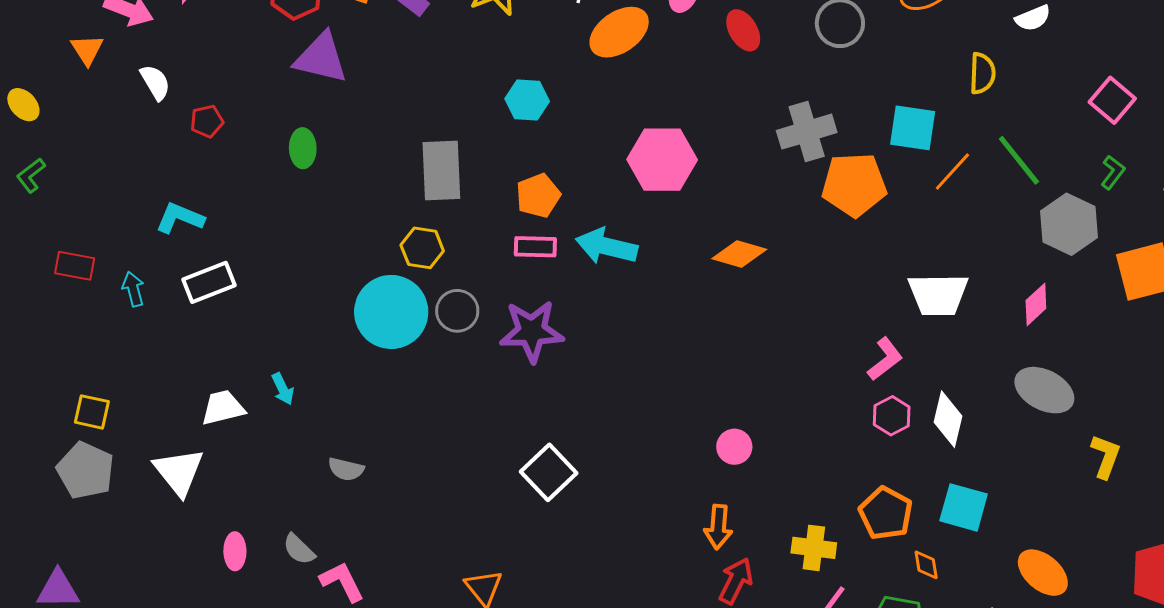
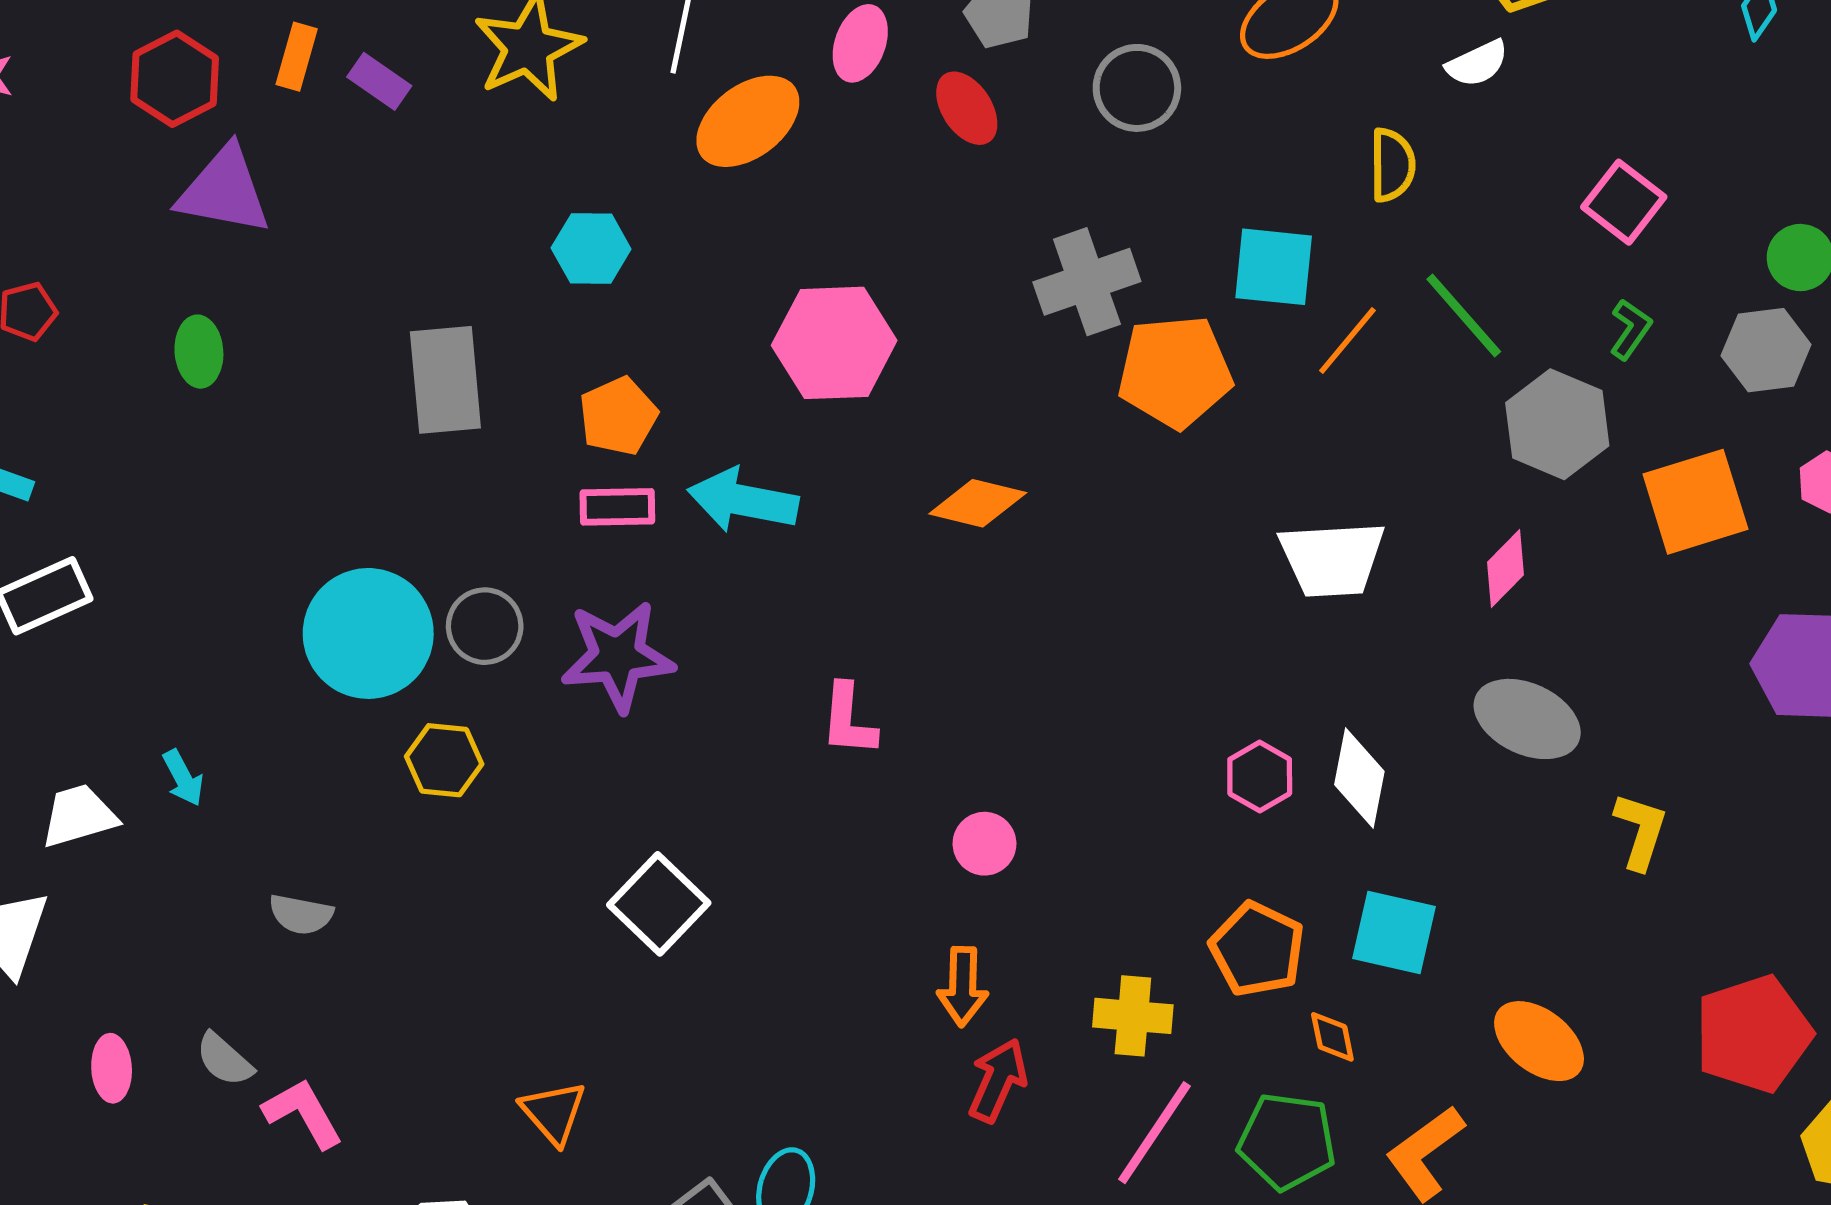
yellow hexagon: (422, 248) -> (444, 760), moved
pink L-shape: (885, 359) -> (848, 720), moved, turned 135

